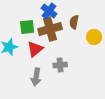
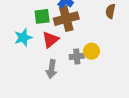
brown semicircle: (74, 22) -> (110, 11), moved
yellow circle: (94, 37) -> (91, 51), moved

